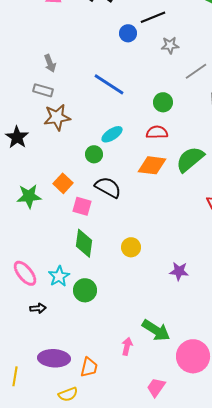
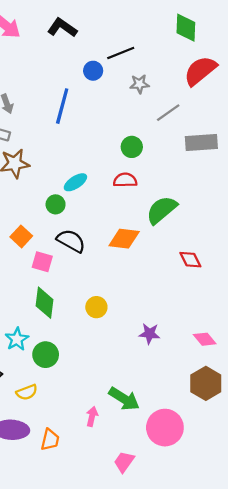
blue line: (109, 84) -> (62, 106), moved, turned 72
orange diamond: (152, 165) -> (124, 239), moved
yellow semicircle: (68, 394) -> (27, 392), moved

